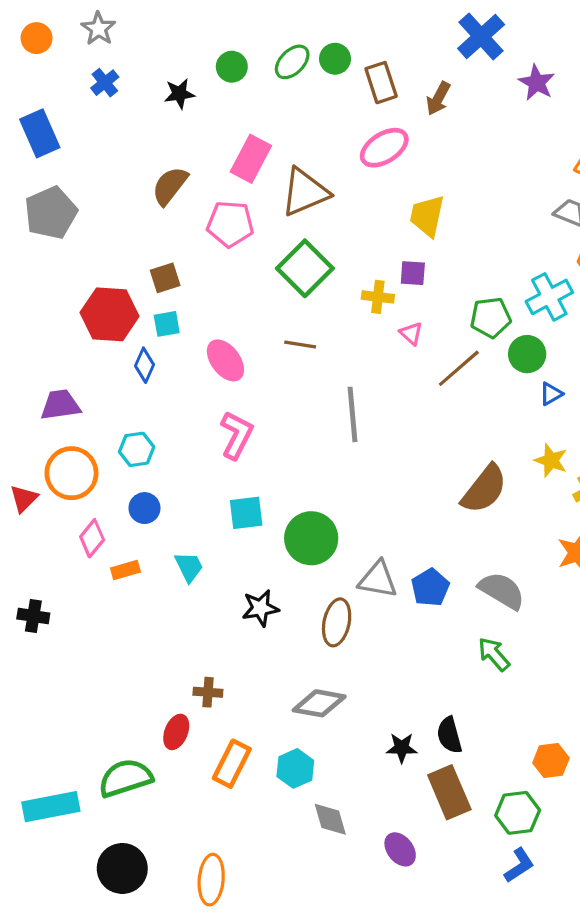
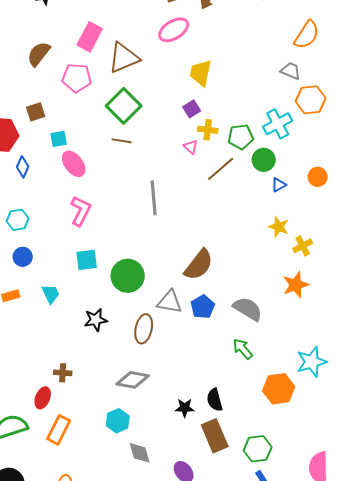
purple square: (413, 273) -> (192, 109), turned -36
yellow cross: (378, 297) -> (208, 130), moved
cyan square: (167, 324) -> (59, 139), moved
brown line: (300, 345) -> (122, 141), moved
brown semicircle: (484, 489) -> (199, 265), moved
orange hexagon: (551, 761) -> (279, 389), moved, size x1.4
orange rectangle: (232, 764) -> (59, 430), moved

